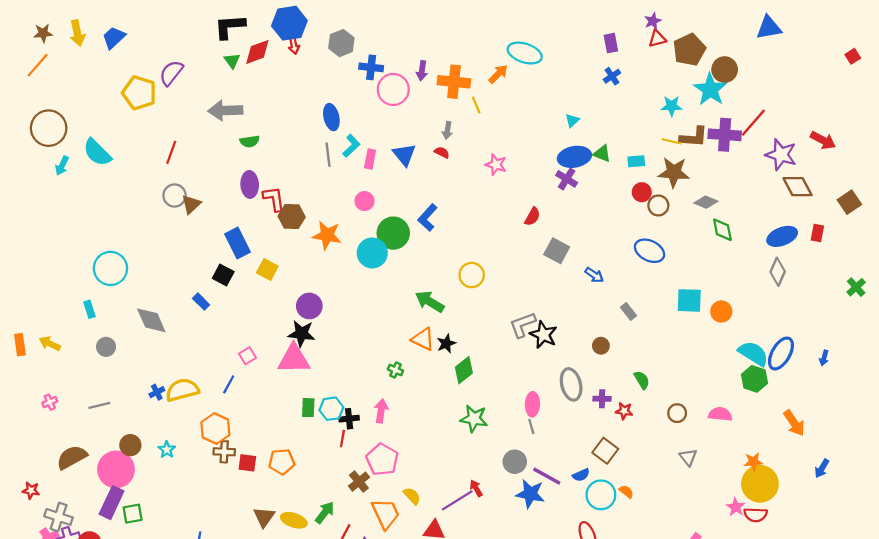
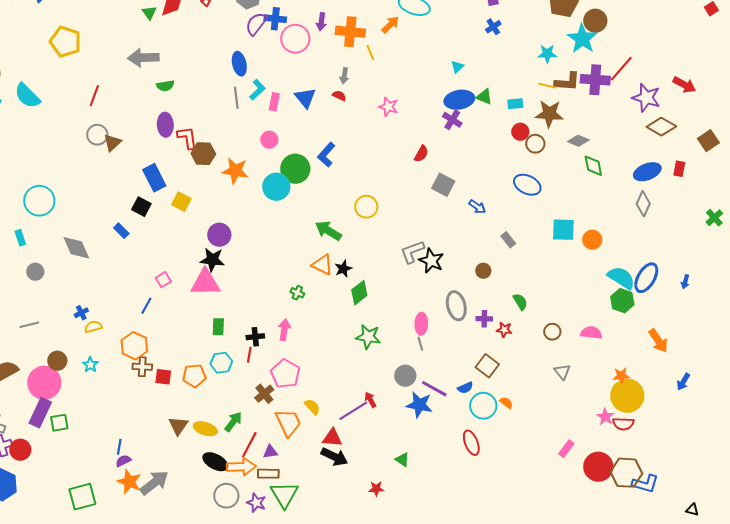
purple semicircle: (171, 73) -> (256, 24), moved
brown diamond: (798, 187) -> (661, 127), turned -32
yellow semicircle: (182, 390) -> (93, 327), moved, size x0.6
cyan hexagon: (331, 409) -> (221, 363), moved

